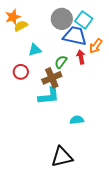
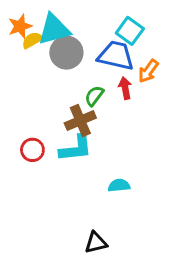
gray circle: (62, 19) -> (66, 53), moved
cyan triangle: (35, 50) -> (54, 29), moved, size x1.6
red circle: (21, 72) -> (32, 150), moved
black triangle: (62, 157) -> (96, 243), size x0.7

